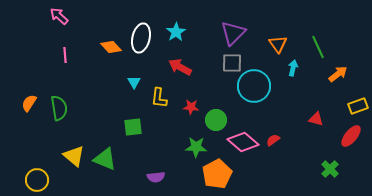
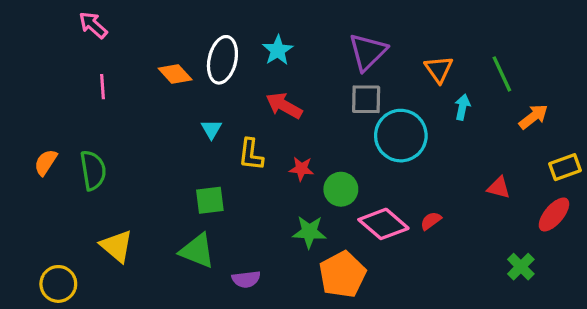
green triangle: (105, 159) -> (197, 251), moved

